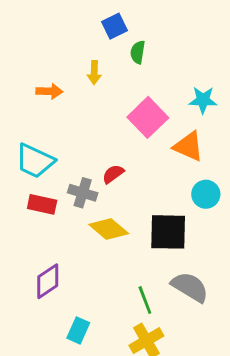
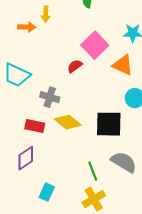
yellow arrow: (94, 72) -> (46, 14), moved
red semicircle: (113, 174) -> (75, 66), moved
red rectangle: (42, 204) -> (35, 126), moved

